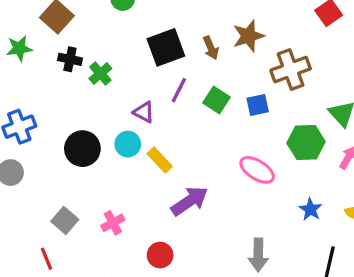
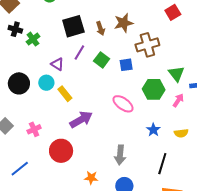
red circle: (160, 255) -> (61, 151), size x1.5

